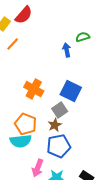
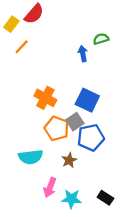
orange pentagon: (26, 124) -> (57, 128), moved
brown star: (55, 125) -> (69, 160), moved
blue pentagon: (59, 146) -> (91, 138), moved

